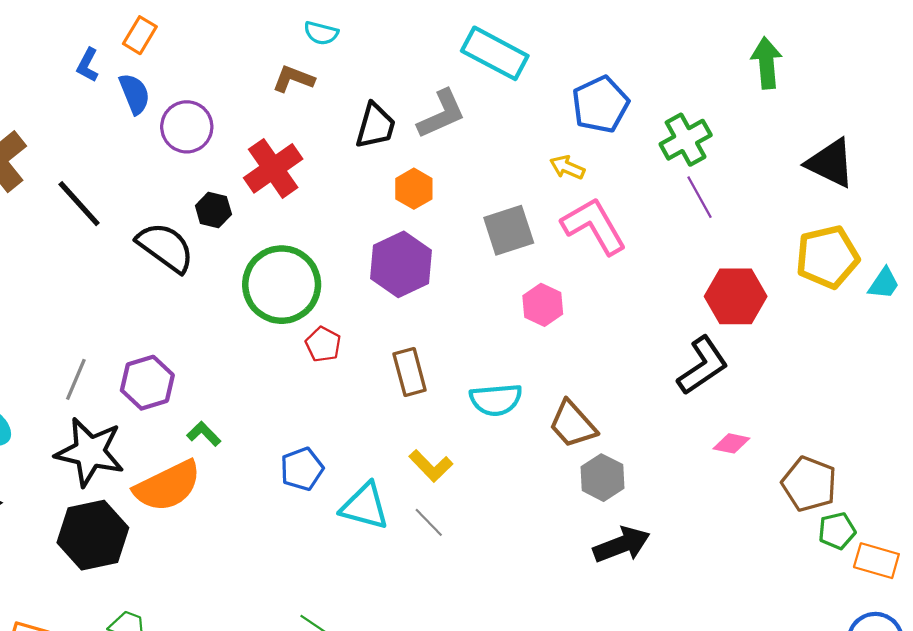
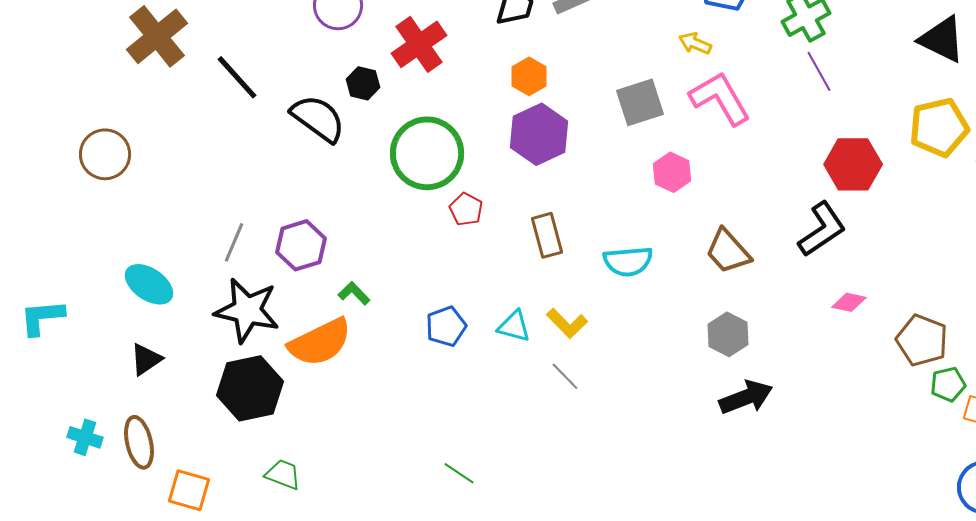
orange hexagon: (414, 189) -> (529, 76), moved
brown trapezoid: (573, 424) -> (728, 251), moved
cyan triangle: (365, 506) -> (514, 326), moved, size x0.7

